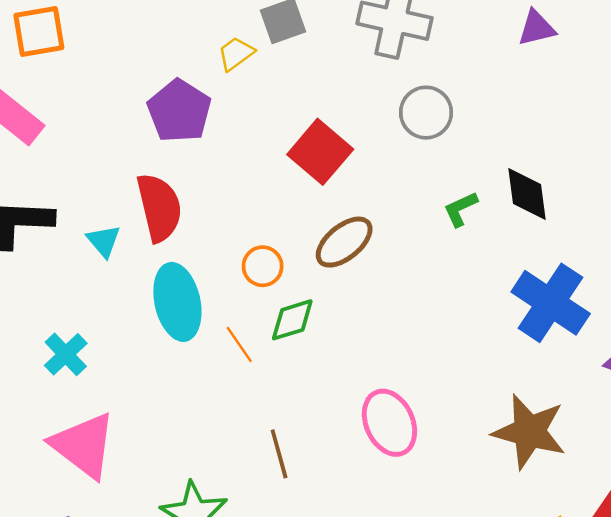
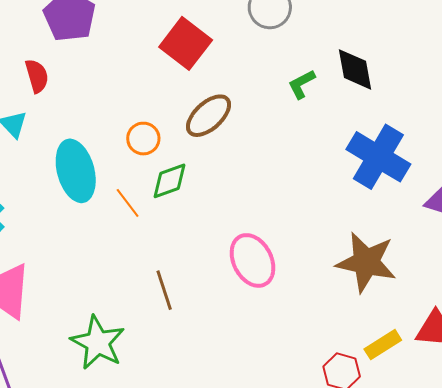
red semicircle: (159, 207) -> (37, 76), moved, size x0.6

